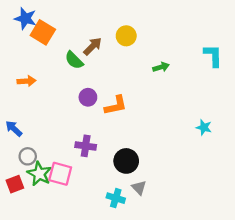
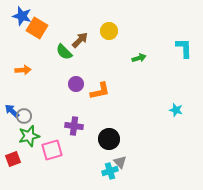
gray circle: (28, 156) -> (24, 116), moved
green star: (39, 174) -> (29, 136), moved, turned 30
pink square: (60, 174) -> (52, 150), turned -30
cyan cross: (116, 198) -> (110, 171), moved, turned -35

